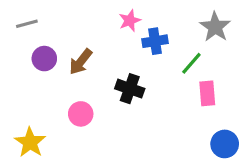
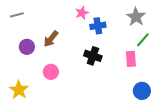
purple circle: (44, 59) -> (27, 47), moved
green line: (191, 63) -> (143, 40), moved
black cross: (130, 89) -> (93, 56), moved

